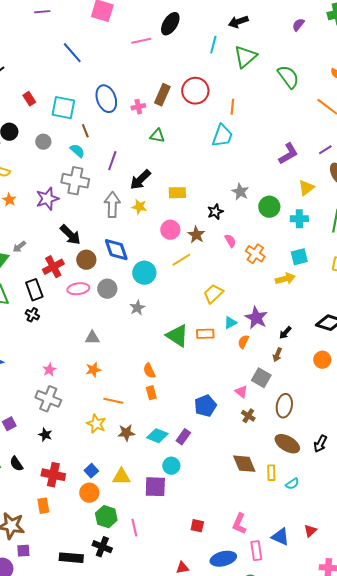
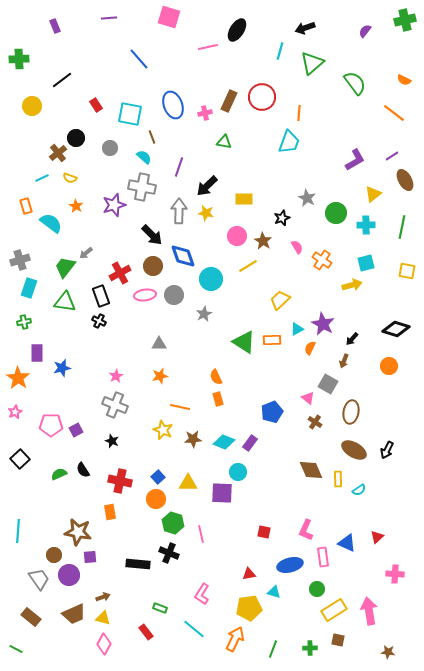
black arrow: (70, 235) -> (152, 235), moved

